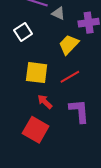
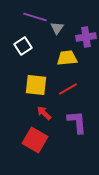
gray triangle: (58, 13) -> (57, 28), turned 40
yellow trapezoid: (69, 45) -> (67, 58), turned 40

